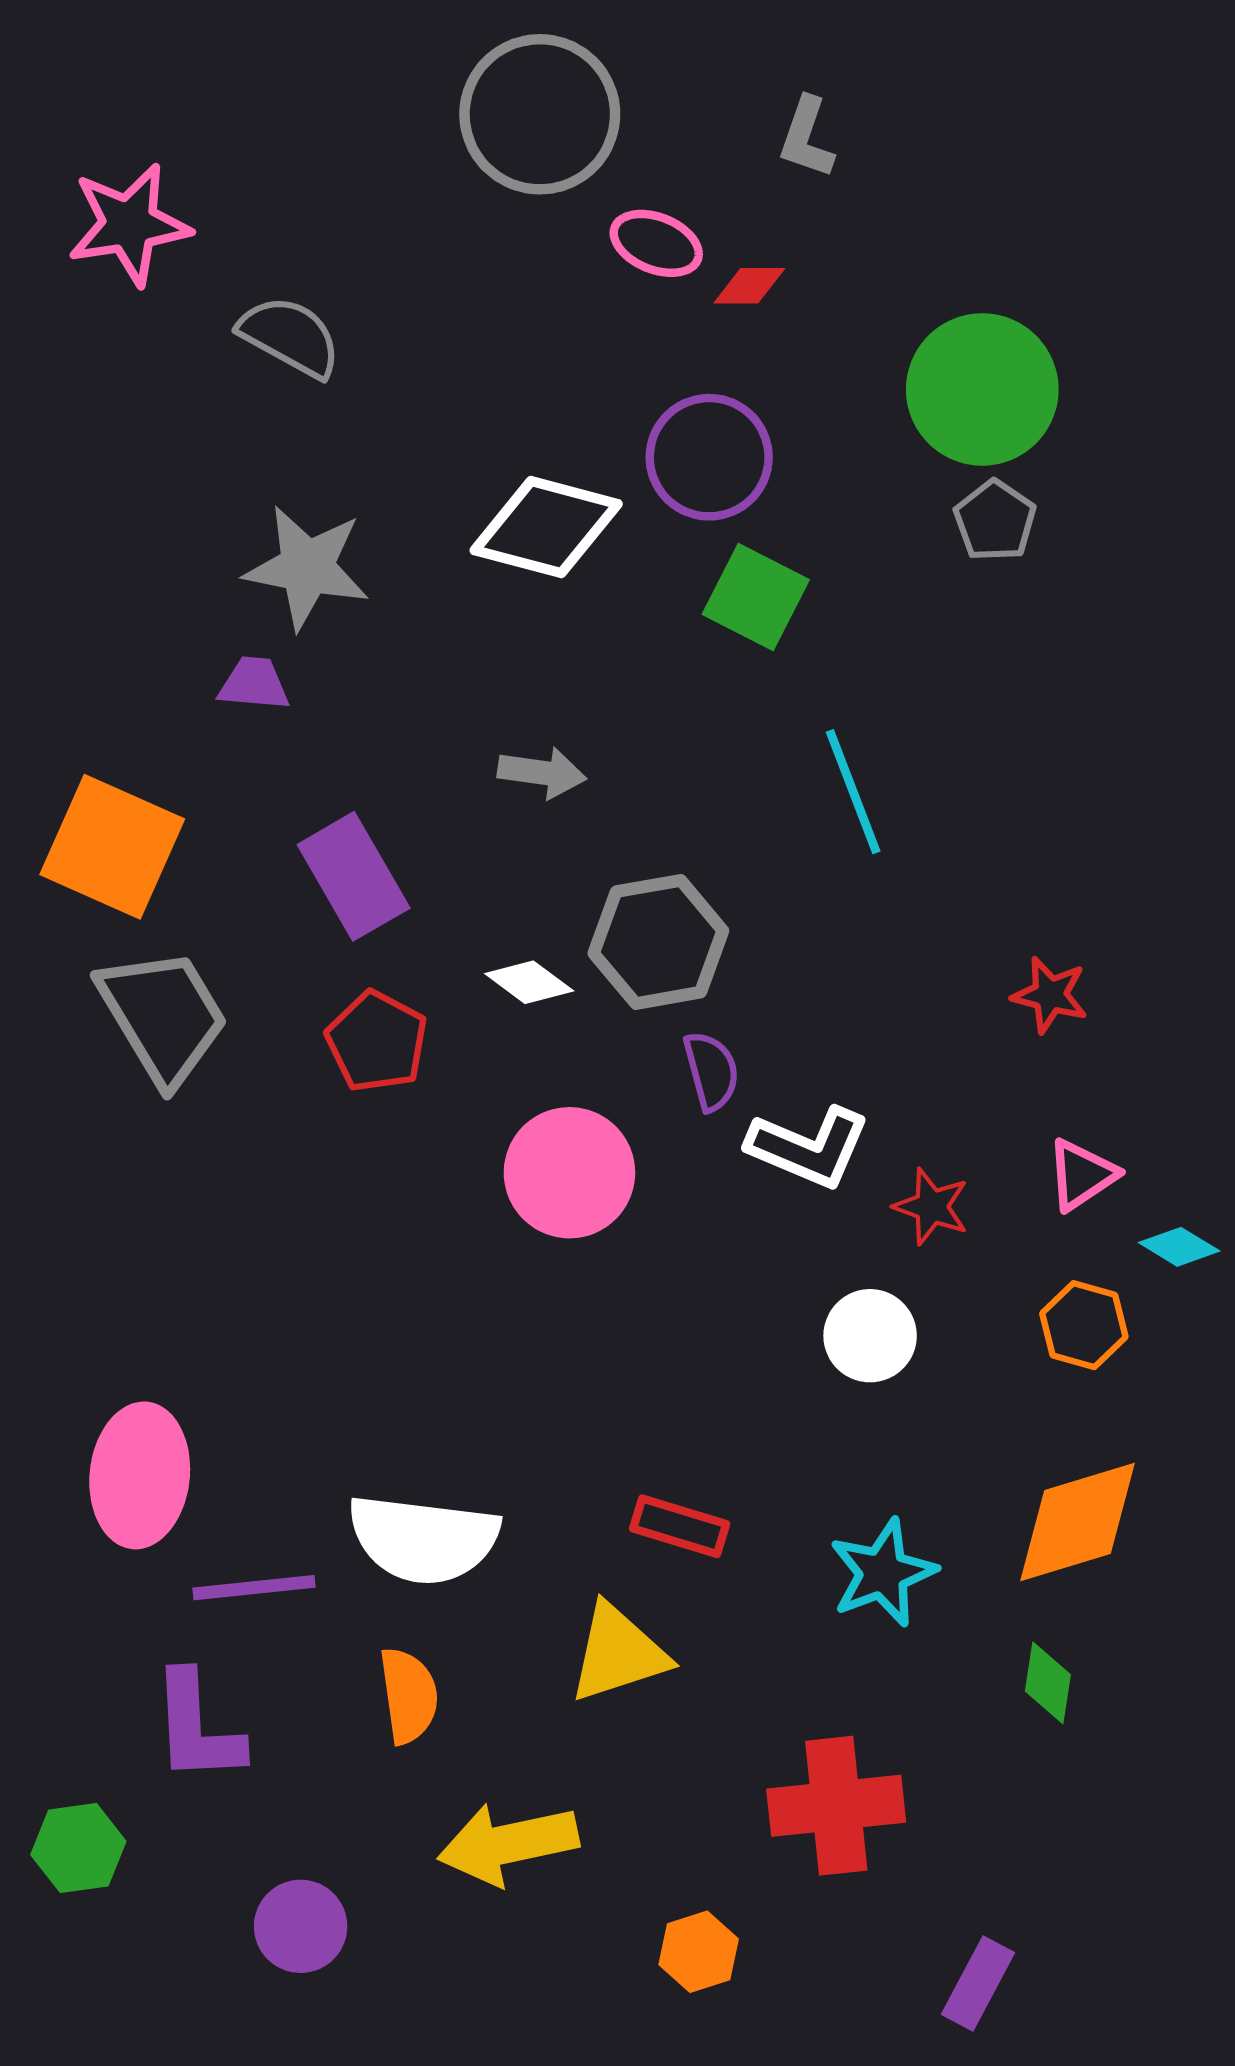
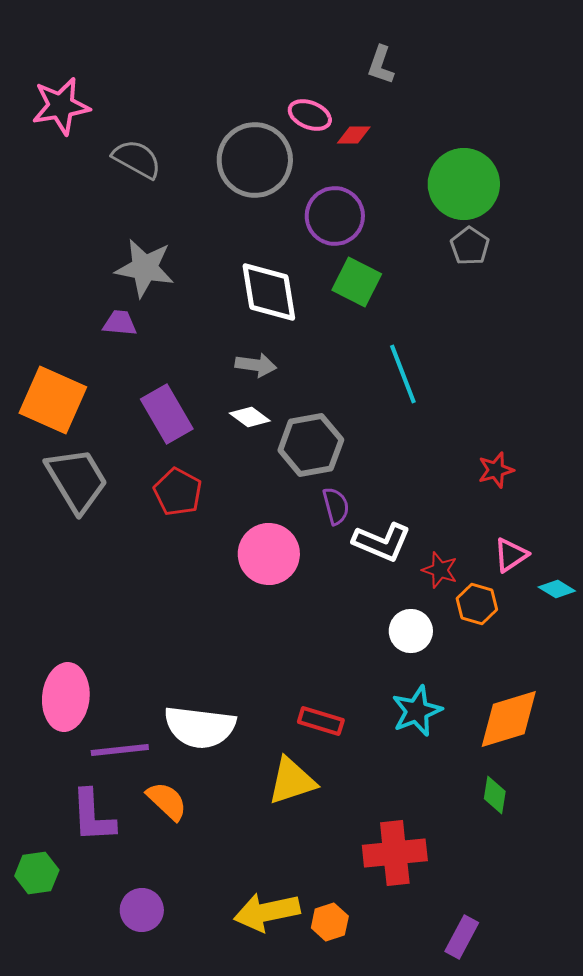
gray circle: (540, 114) -> (255, 160), moved
white diamond: (546, 527) -> (269, 292), moved, turned 66
white diamond: (529, 982) -> (250, 417), moved
red star: (1050, 995) -> (496, 470), turned -30
orange hexagon: (1084, 1325) -> (477, 604), moved
cyan star: (883, 1573) -> (417, 711), moved
orange semicircle: (409, 1696) -> (167, 801), moved, turned -39
yellow arrow: (508, 1844) -> (267, 912), moved

